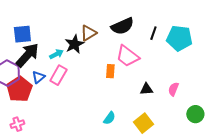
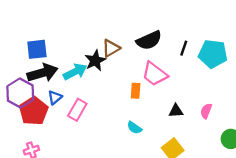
cyan arrow: (56, 54) -> (75, 72), size x1.5
black arrow: (27, 55) -> (43, 73), turned 32
pink rectangle: (58, 75) -> (77, 110), moved
cyan semicircle: (109, 118) -> (134, 128), moved, turned 88

